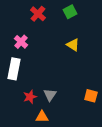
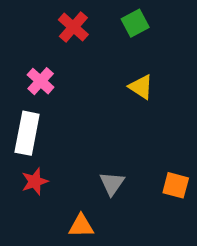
gray triangle: (50, 95) -> (112, 183), moved
red star: (30, 97) -> (35, 181), moved

